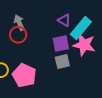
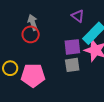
purple triangle: (64, 20) -> (78, 16), moved
pink pentagon: (24, 75) -> (33, 75), turned -30

